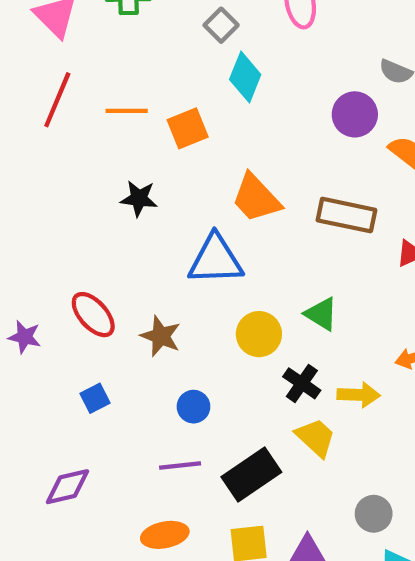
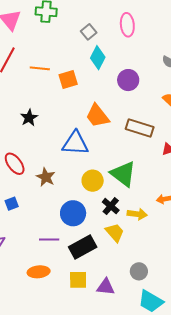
purple circle: (355, 114) -> (128, 80), moved
black star: (139, 198) -> (29, 118), moved, turned 30
green triangle: (321, 314) -> (123, 174), size x1.6
blue circle: (193, 407) -> (73, 213), moved, size x1.6

